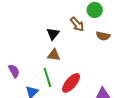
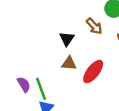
green line: (47, 77) -> (41, 89), moved
red ellipse: (71, 83) -> (93, 72), moved

